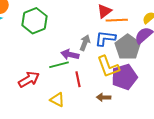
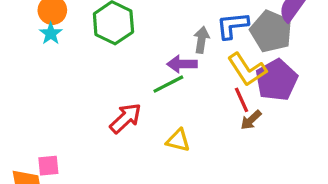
red line: (78, 79) -> (241, 100), moved
brown arrow: (104, 97) -> (251, 120), turned -32

